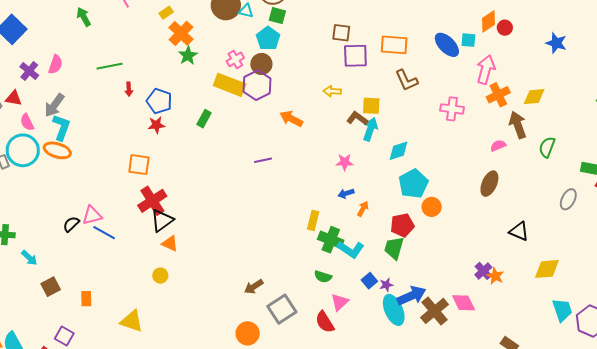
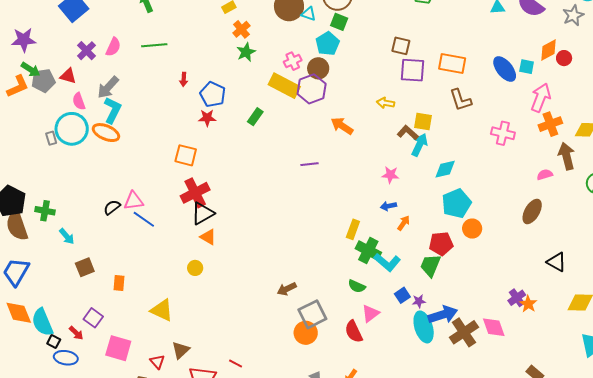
orange cross: (181, 33) -> (241, 29), size x0.7
green line: (110, 66) -> (154, 45), moved
orange circle: (248, 333) -> (306, 333), moved

